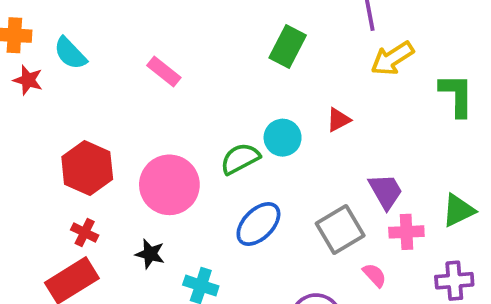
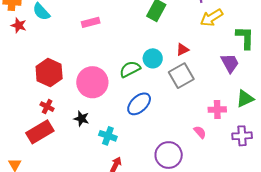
pink rectangle: (164, 71) -> (91, 22), turned -54
purple trapezoid: (386, 191) -> (230, 63), moved
gray square: (340, 229) -> (181, 76), moved

